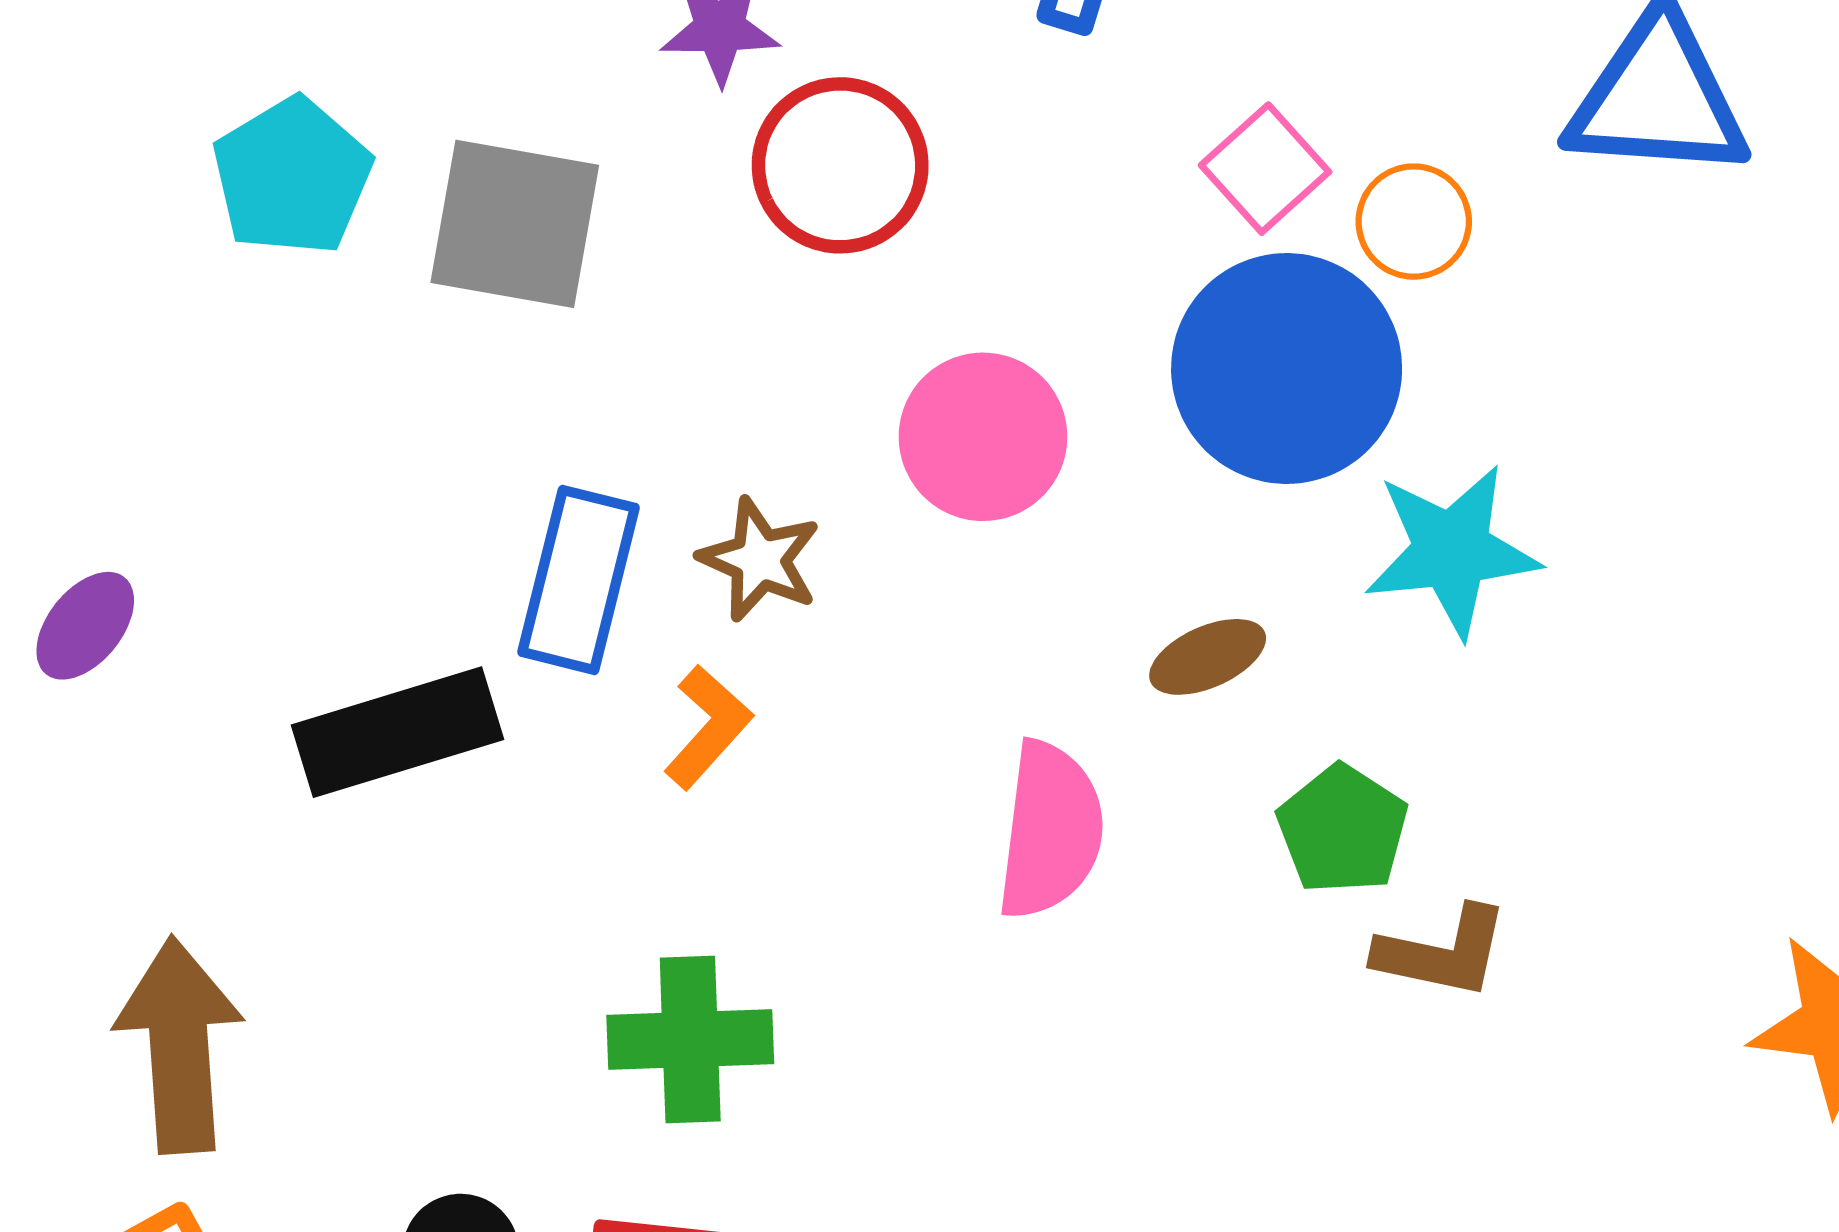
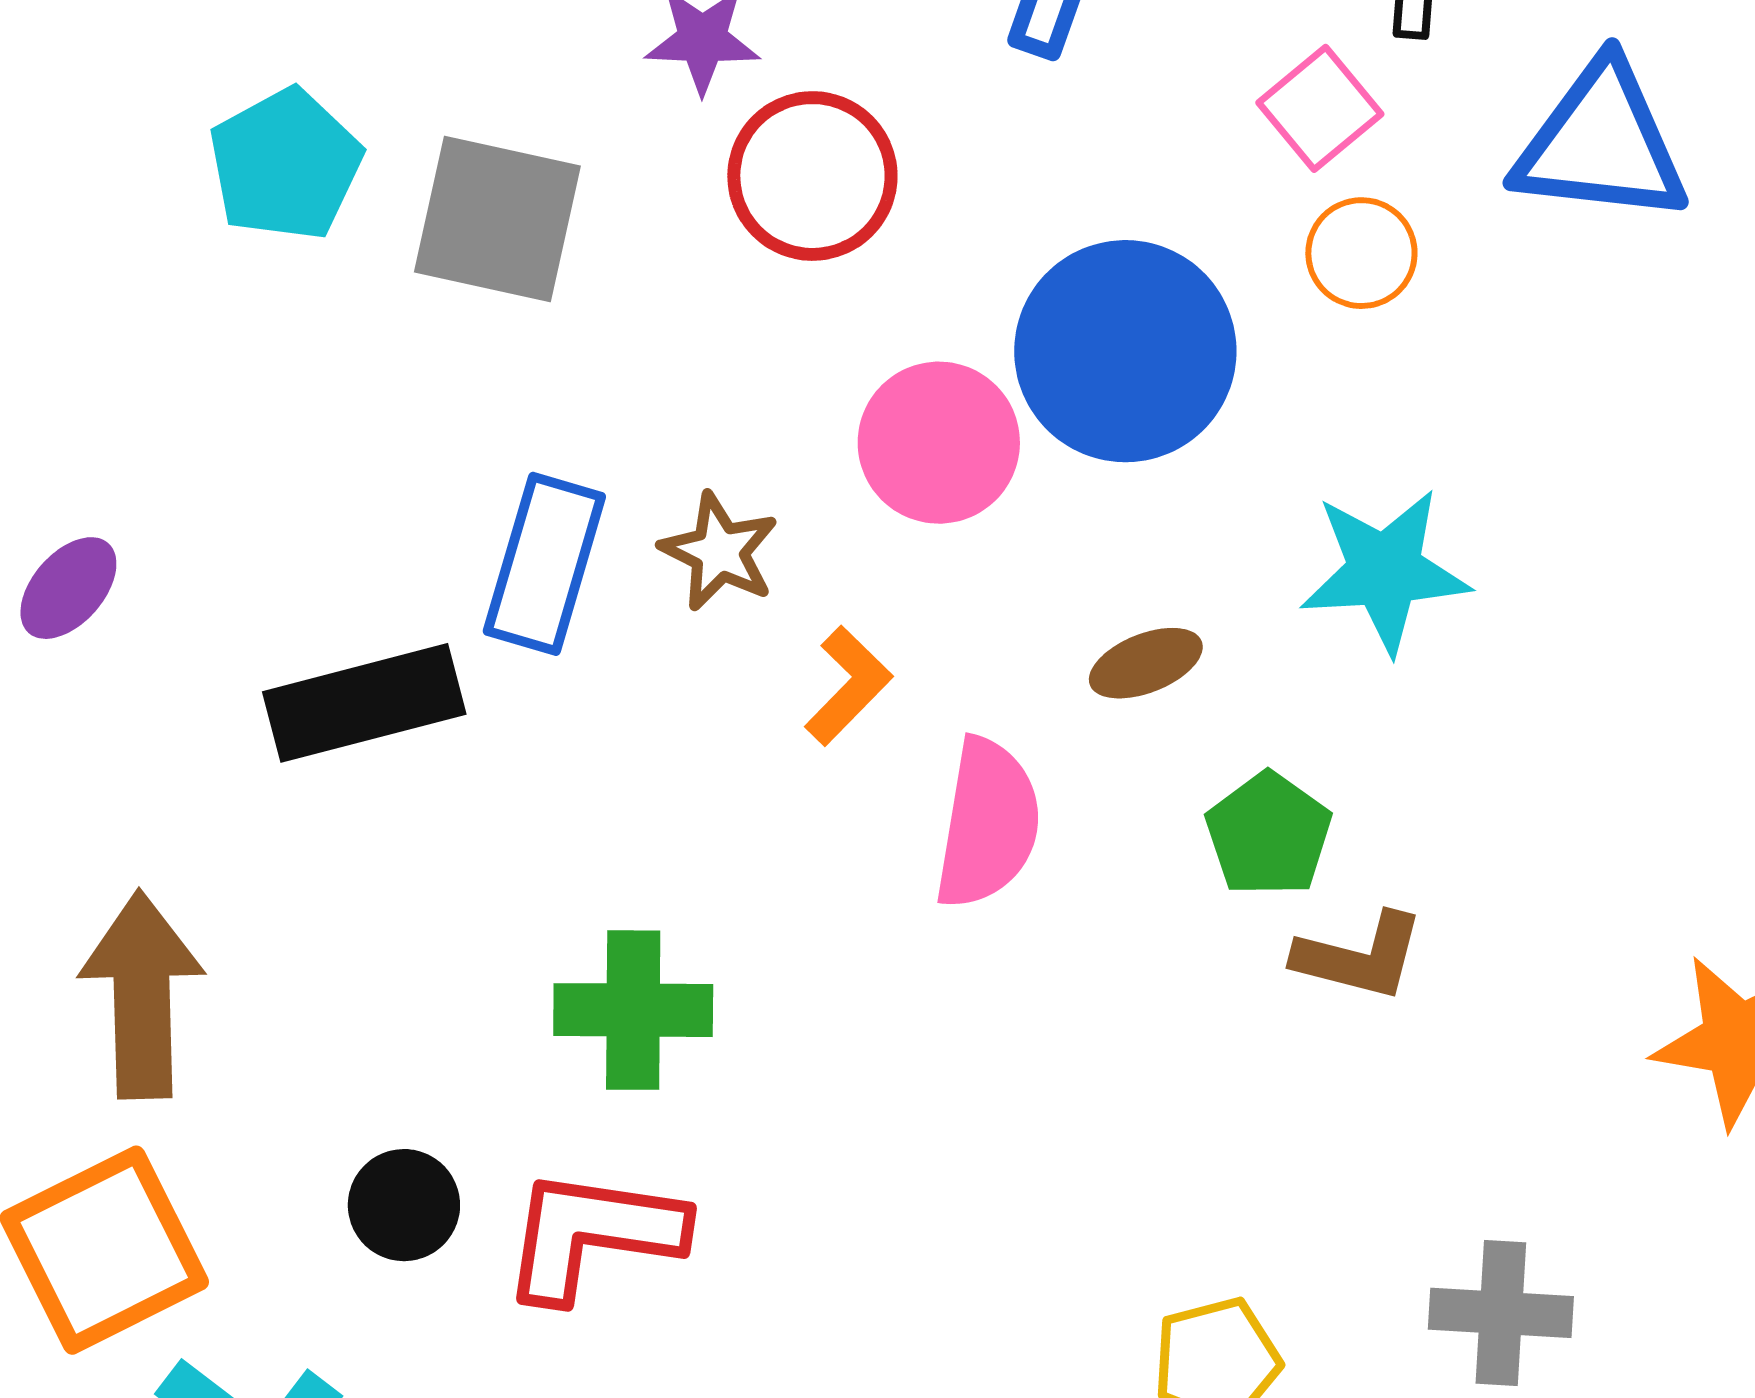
pink square: (1265, 169) -> (1320, 108), moved
blue circle: (1287, 369) -> (1125, 351), moved
orange L-shape: (708, 727) -> (848, 686), moved

